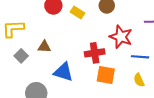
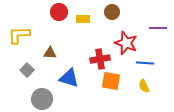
yellow rectangle: (78, 13) -> (83, 19), turned -32
gray square: (21, 56) -> (27, 70), moved

